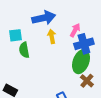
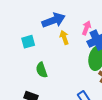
green semicircle: (24, 50) -> (42, 70), moved

